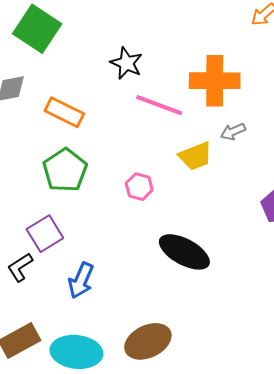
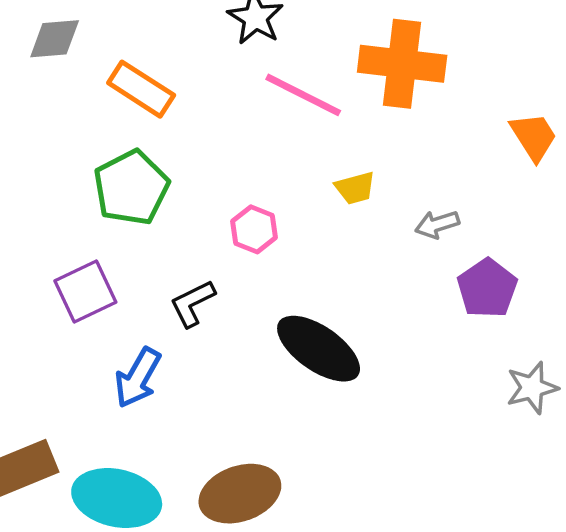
gray arrow: (233, 132) -> (437, 224), moved
yellow trapezoid: (195, 156) -> (355, 188), size x0.7
black L-shape: (20, 267) -> (192, 303), moved

